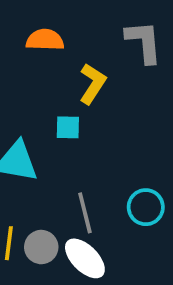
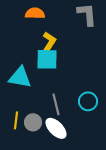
yellow L-shape: (93, 84) -> (49, 42), moved
cyan square: (68, 127) -> (47, 59), size x1.6

